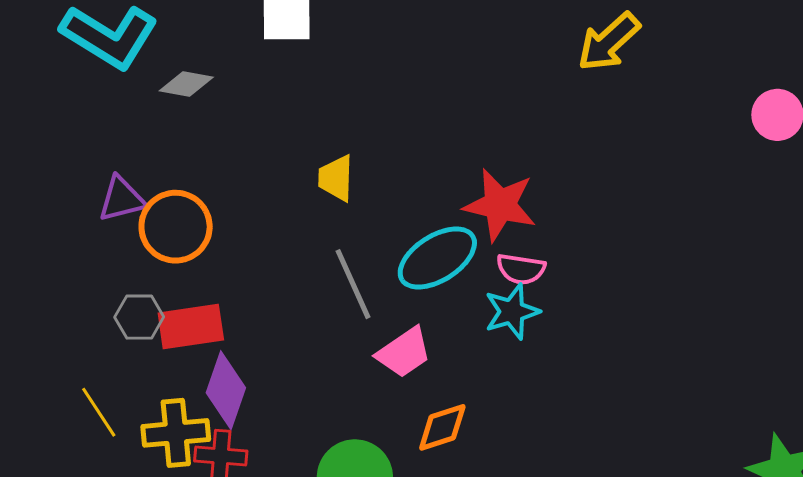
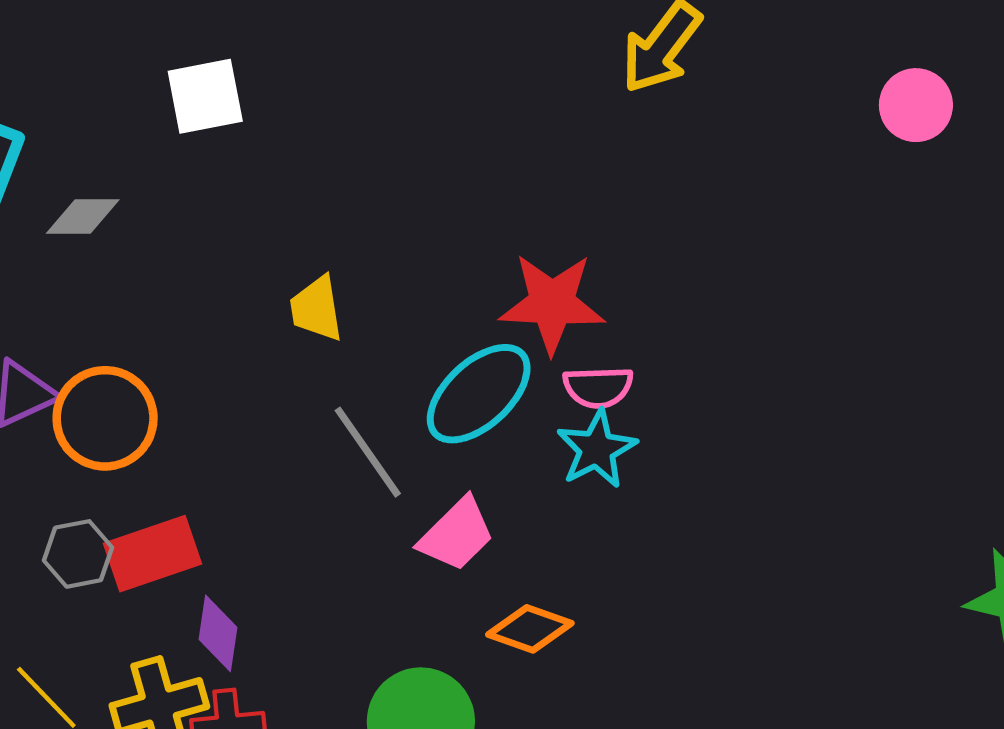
purple diamond: (226, 390) -> (218, 633), size x0.7
orange diamond: (442, 427) -> (530, 629), turned 48

